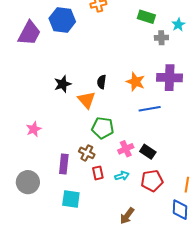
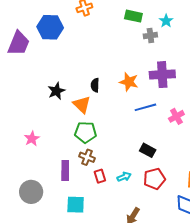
green pentagon: (103, 128) -> (86, 132), moved
pink cross: (126, 149) -> (176, 116), moved

